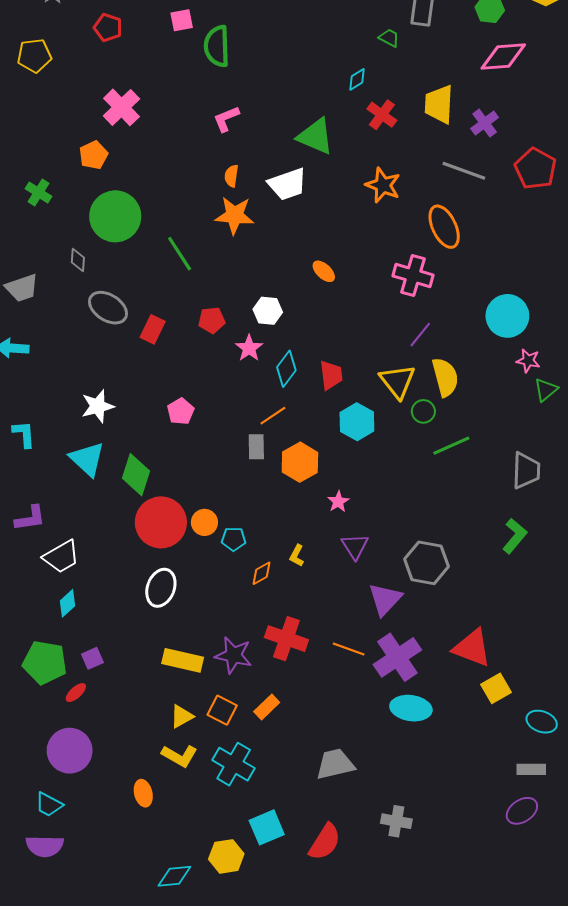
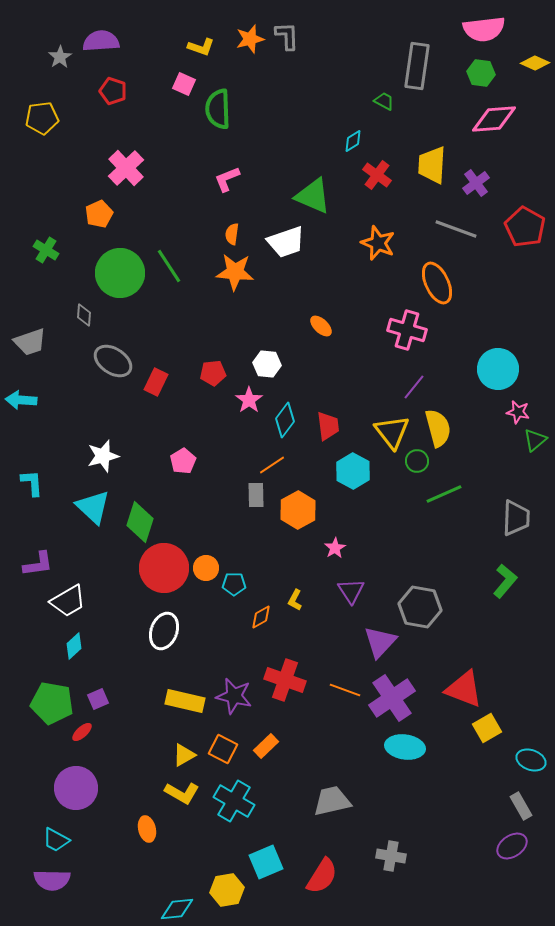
pink square: (182, 20) -> (184, 84), turned 35
green line: (180, 254) -> (169, 266), moved
gray rectangle: (531, 769) -> (521, 806), turned 60

